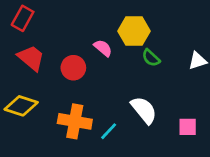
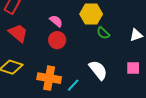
pink semicircle: (103, 48) -> (56, 21), moved
red circle: (73, 68) -> (57, 40), moved
pink square: (188, 127) -> (133, 68), moved

